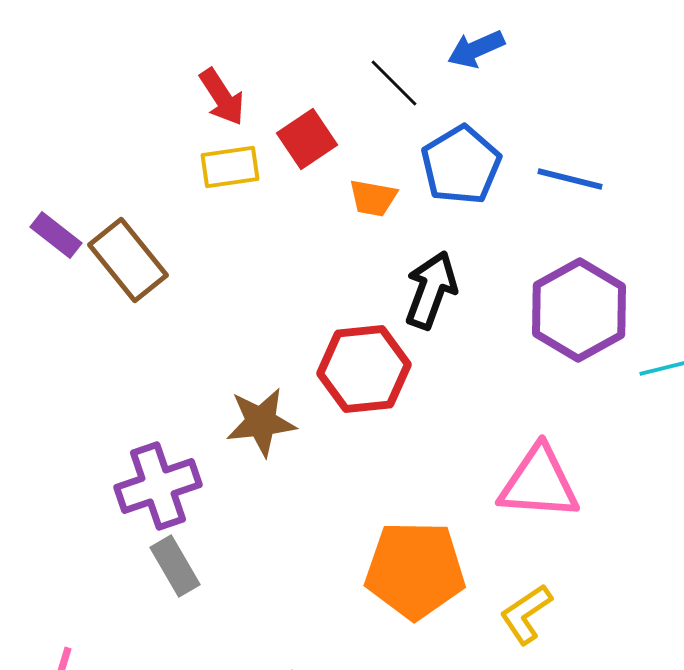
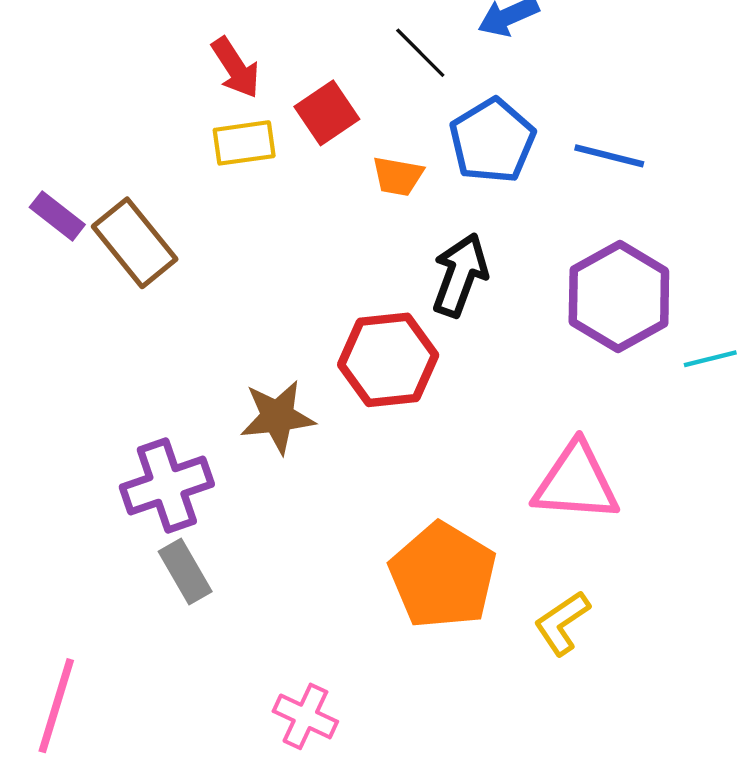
orange pentagon: (415, 570) -> (443, 576), turned 30

